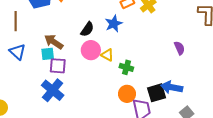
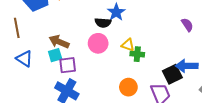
black semicircle: (87, 29) -> (103, 23), moved, turned 70
yellow triangle: (107, 55) -> (128, 45), moved
orange circle: (127, 94) -> (128, 87), moved

